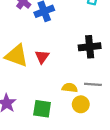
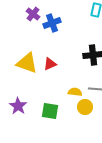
red triangle: (42, 57) -> (50, 64), turned 32

